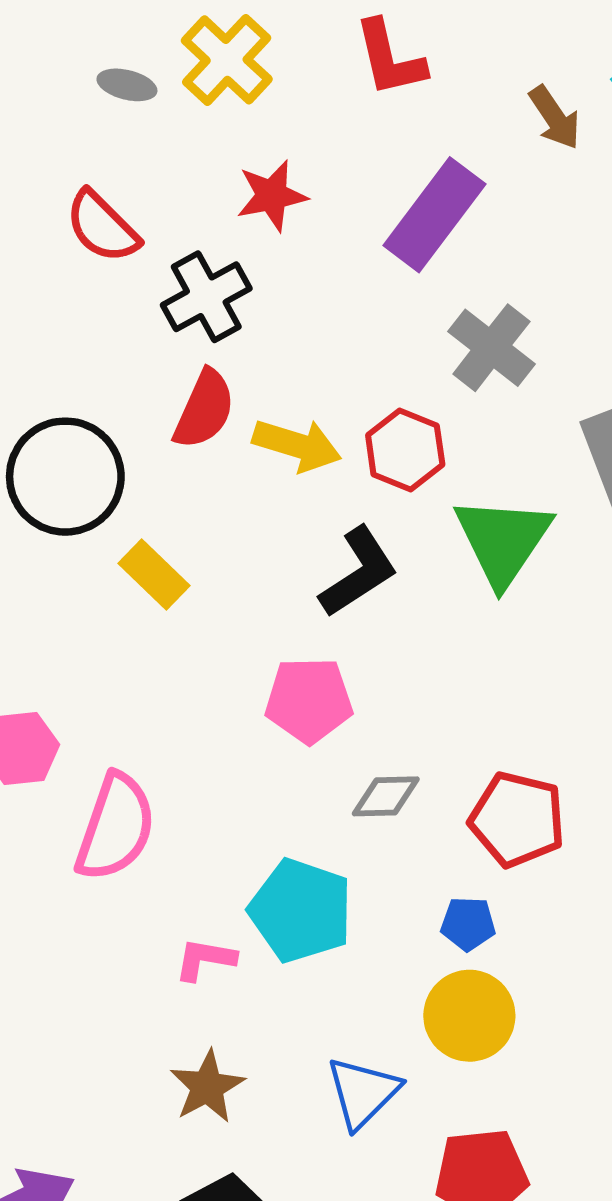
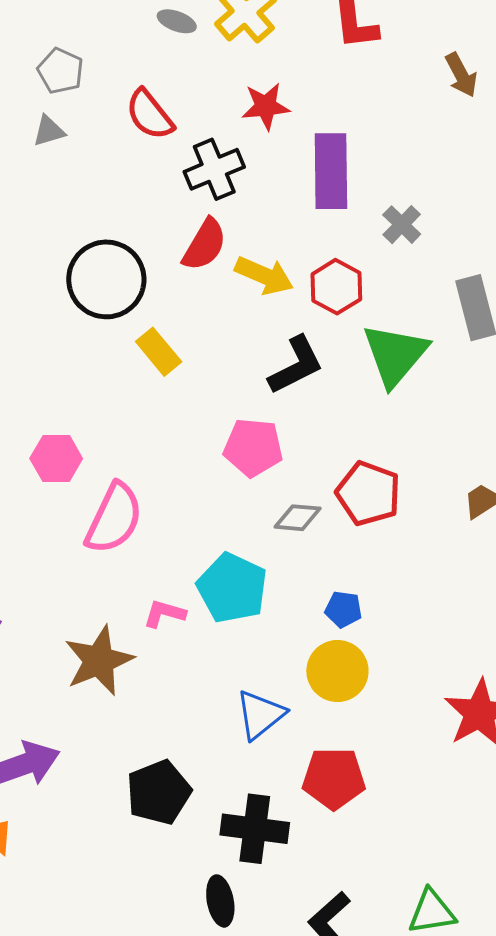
purple rectangle: (434, 215) -> (331, 171), moved, turned -44
gray cross: (491, 348) -> (402, 225), size x0.7
red pentagon: (517, 819) -> (368, 493), moved
brown star: (207, 1087) -> (99, 661), moved, size x1.4

